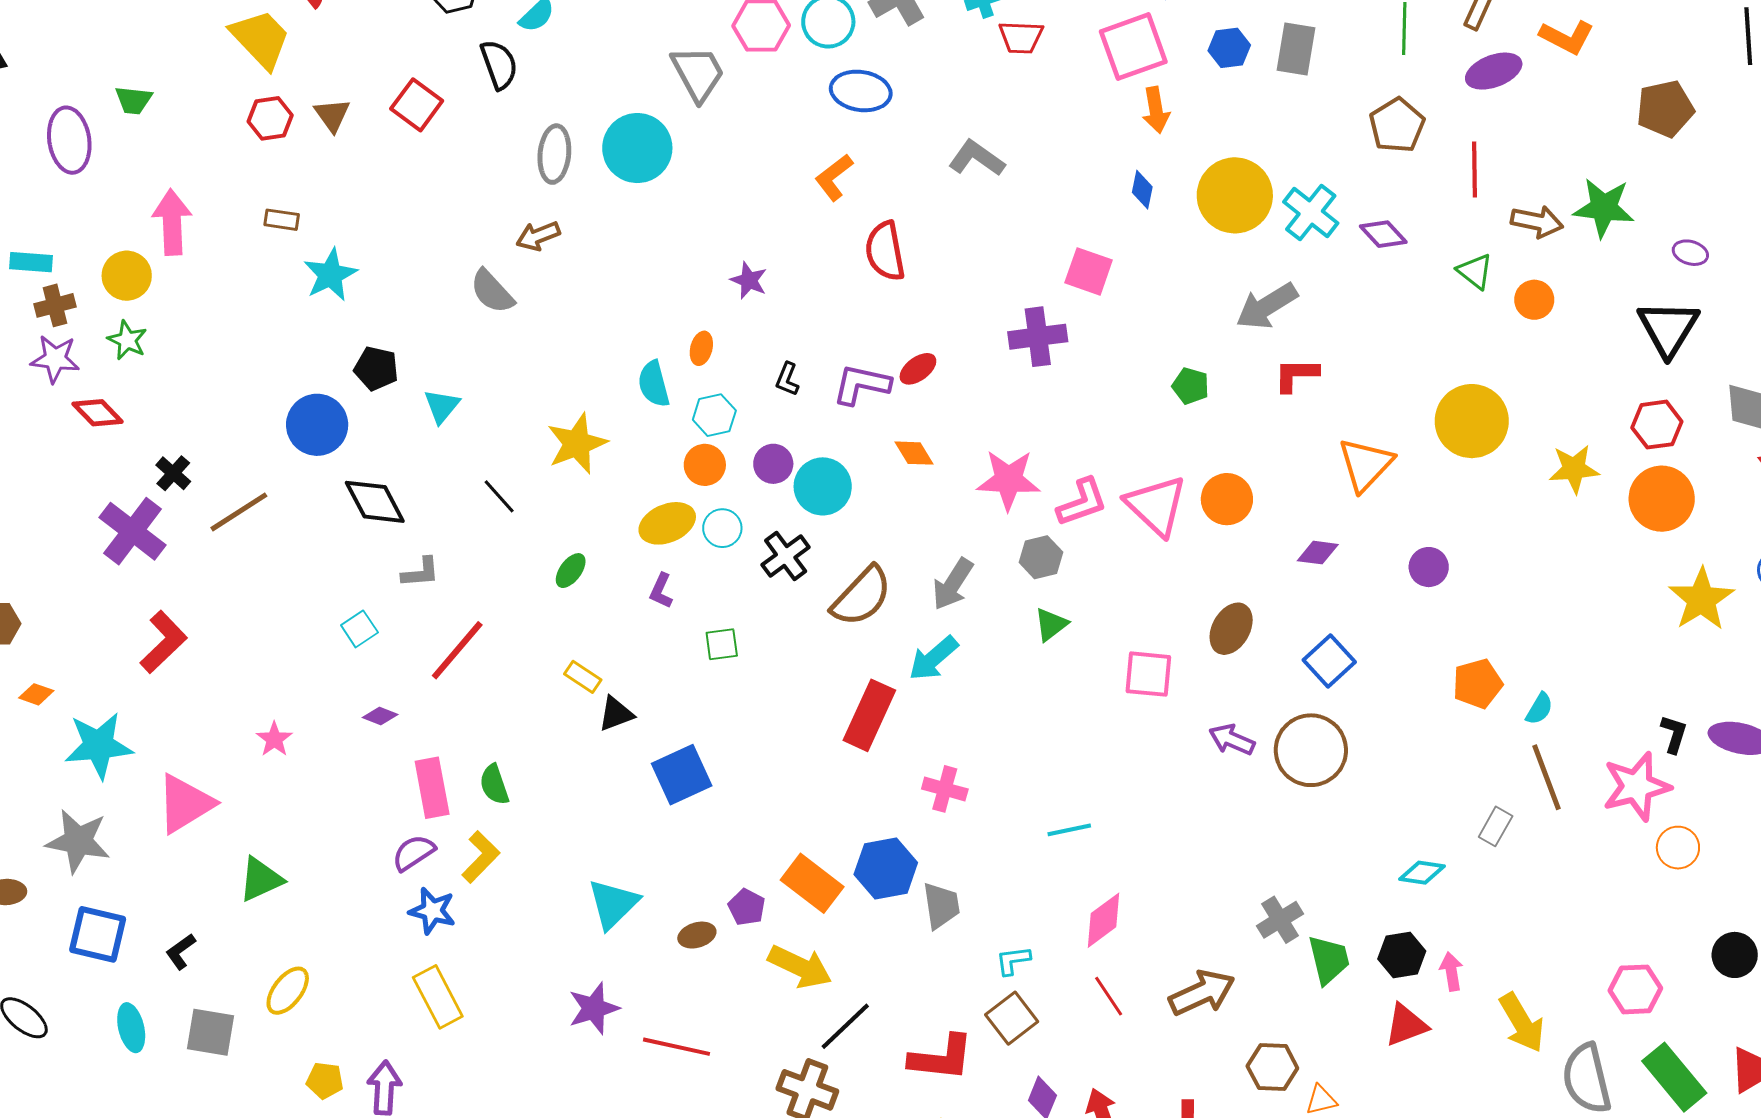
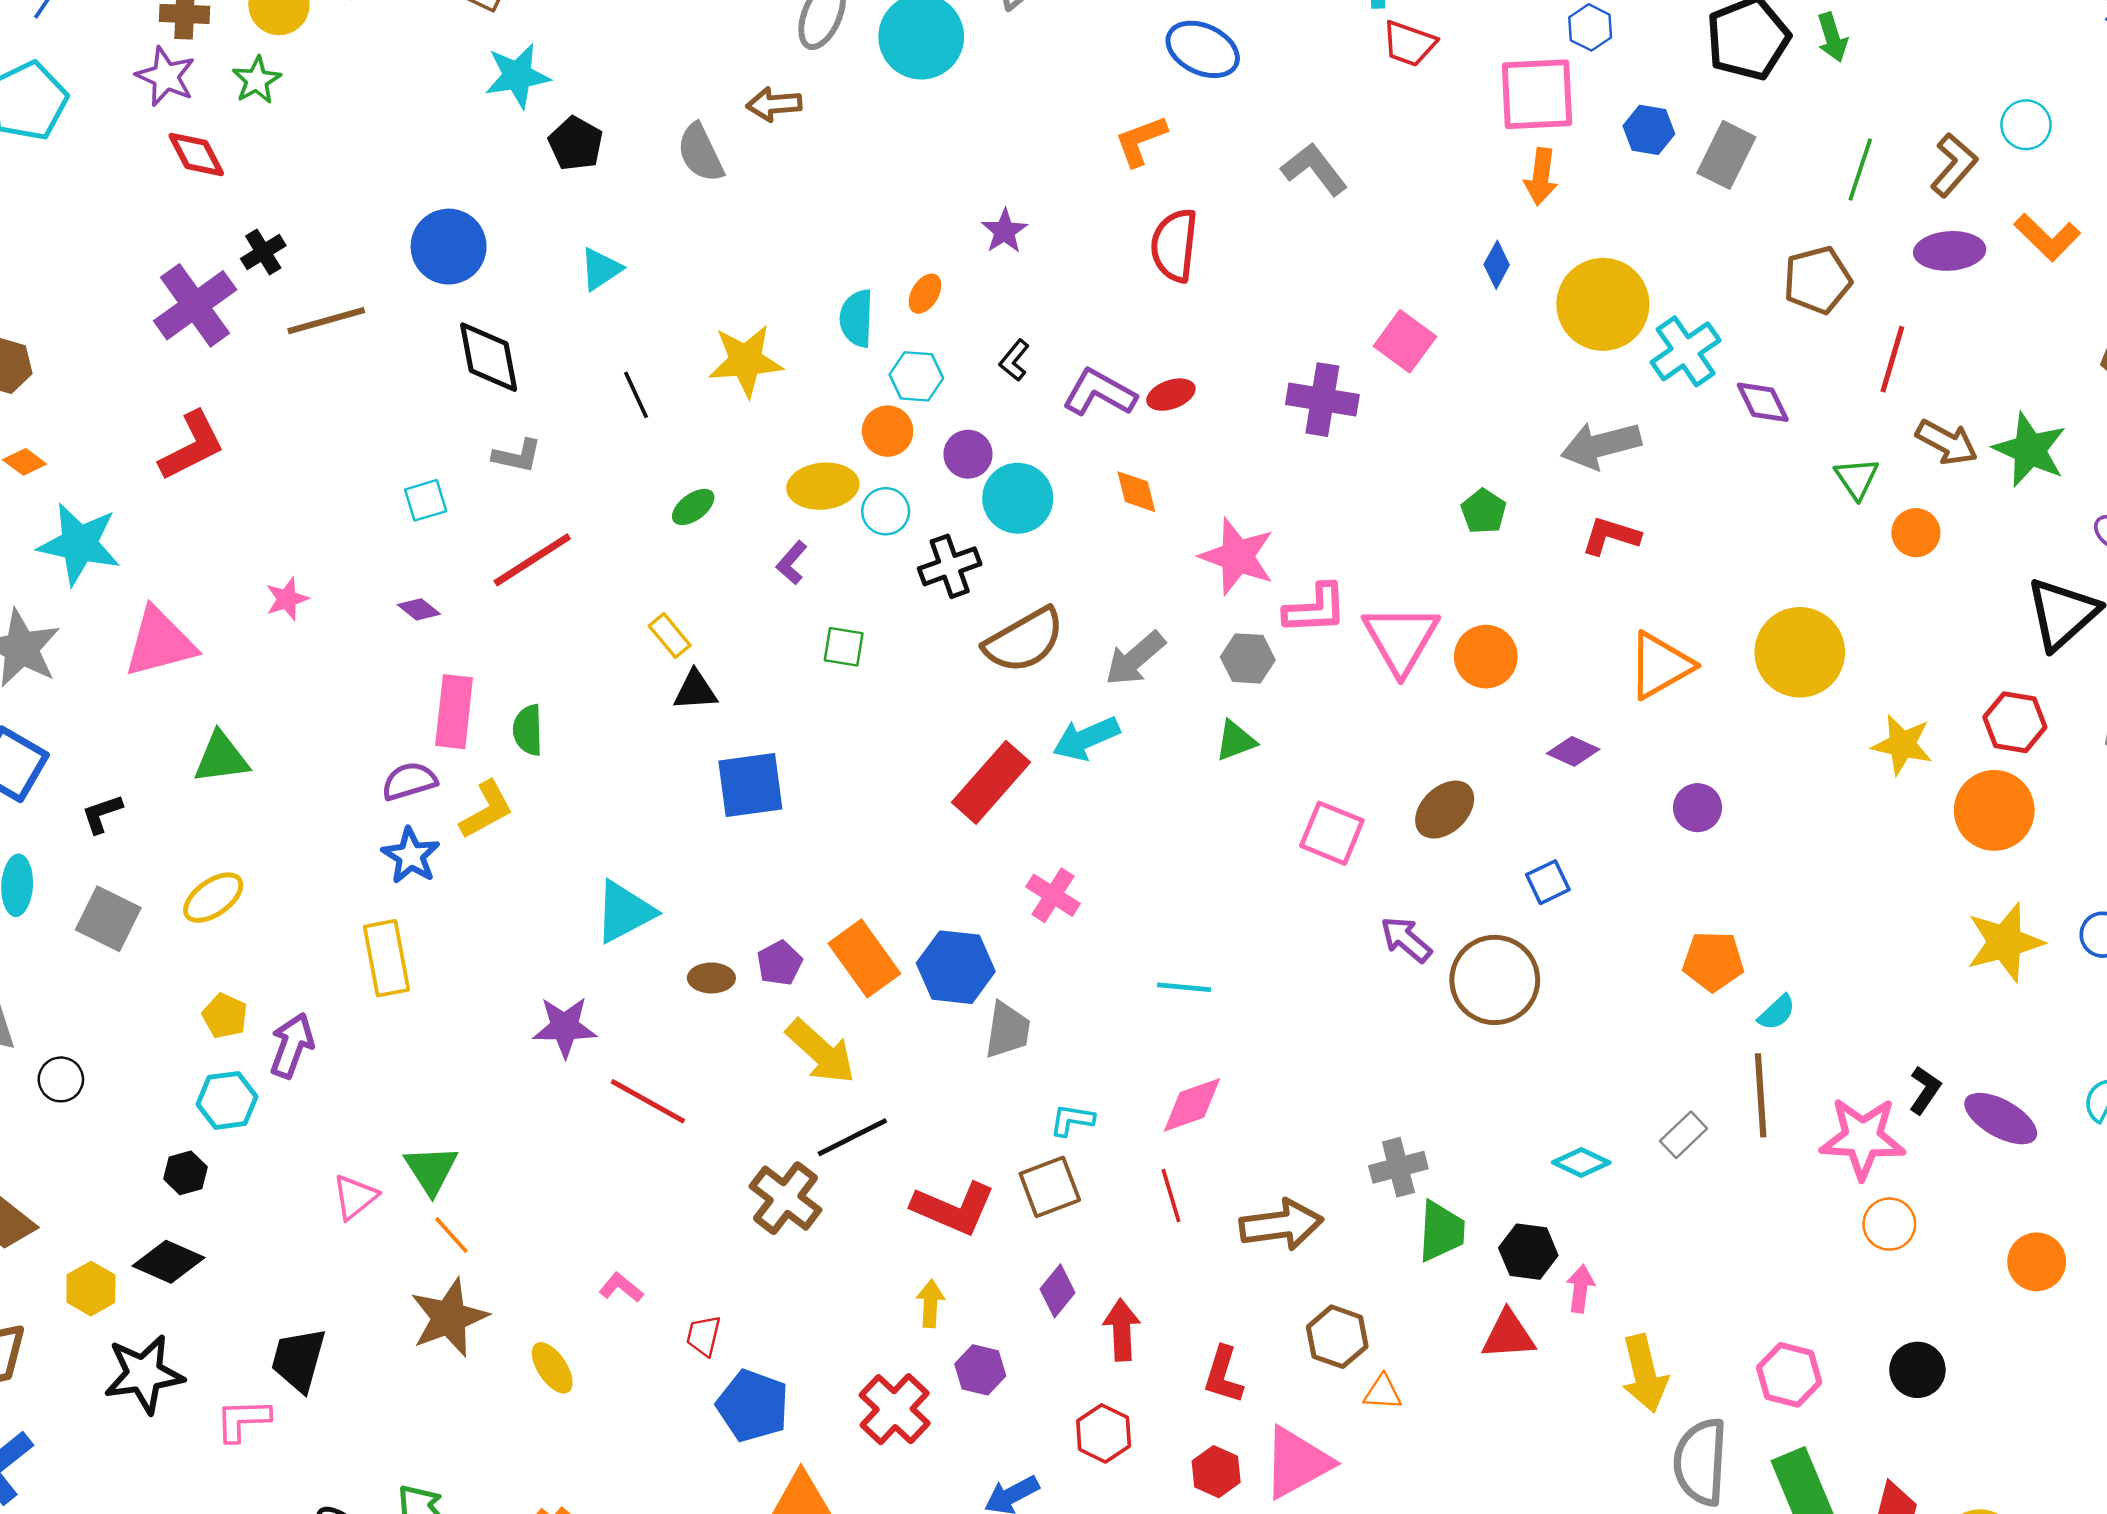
black pentagon: (376, 368) -> (576, 144), moved
blue square: (1329, 661) -> (1548, 882), size x0.7

